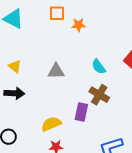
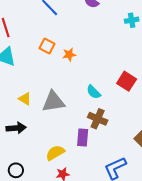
orange square: (57, 13) -> (47, 46), turned 35
yellow triangle: (15, 66) -> (25, 99), moved
gray triangle: (56, 71) -> (53, 102), size x1.4

